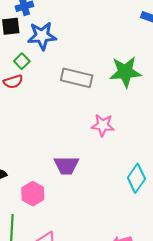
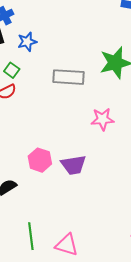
blue star: (42, 36) -> (27, 42), size x0.7
pink hexagon: (33, 194) -> (40, 160), moved

